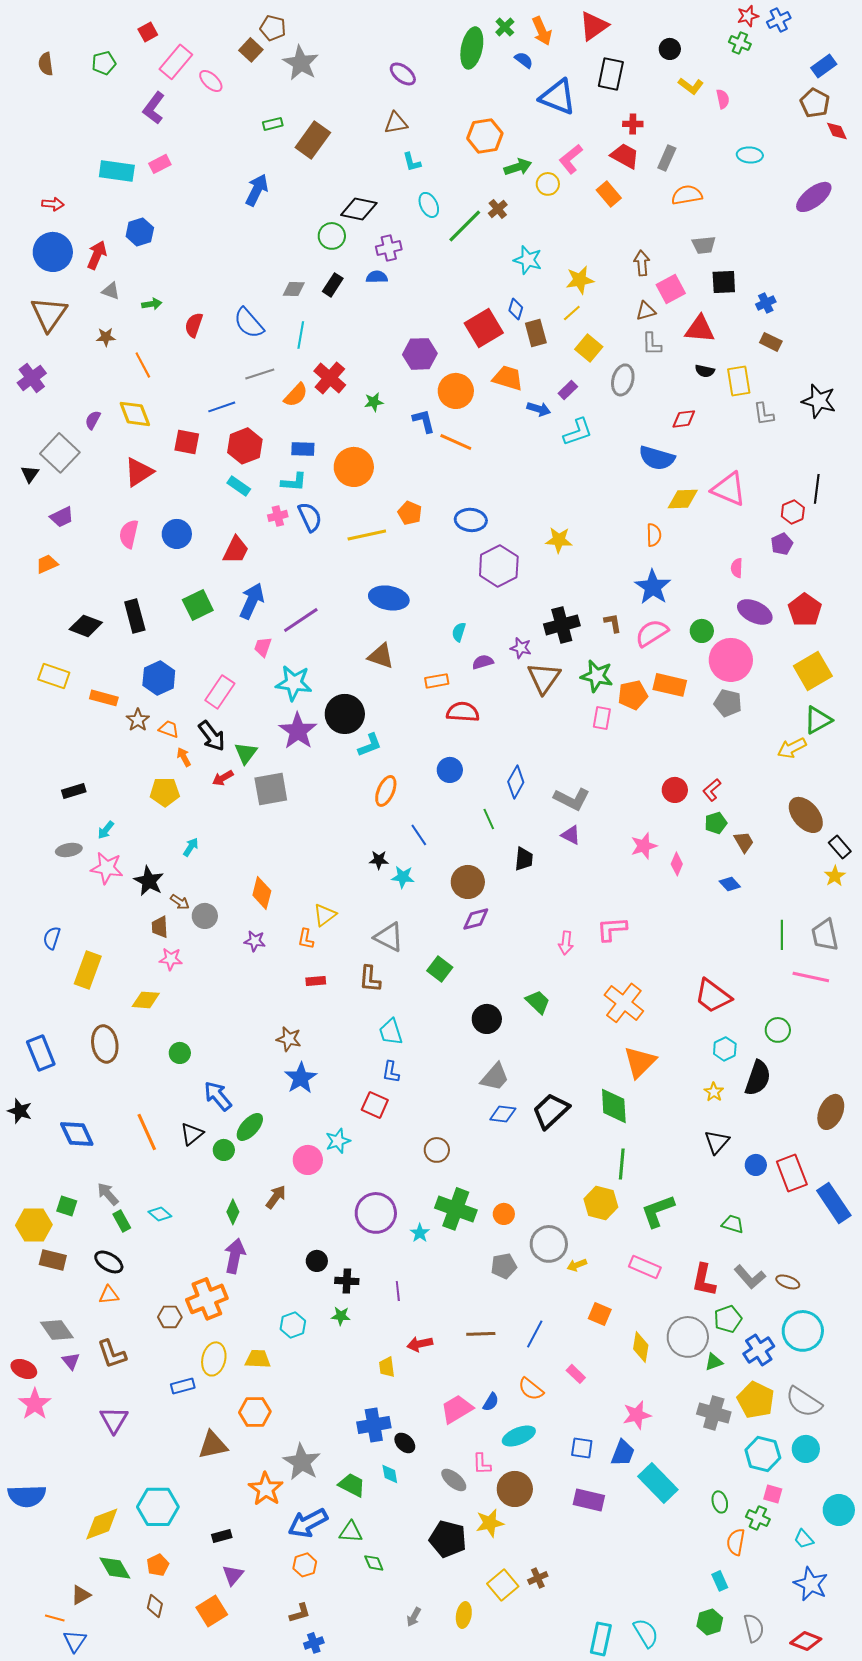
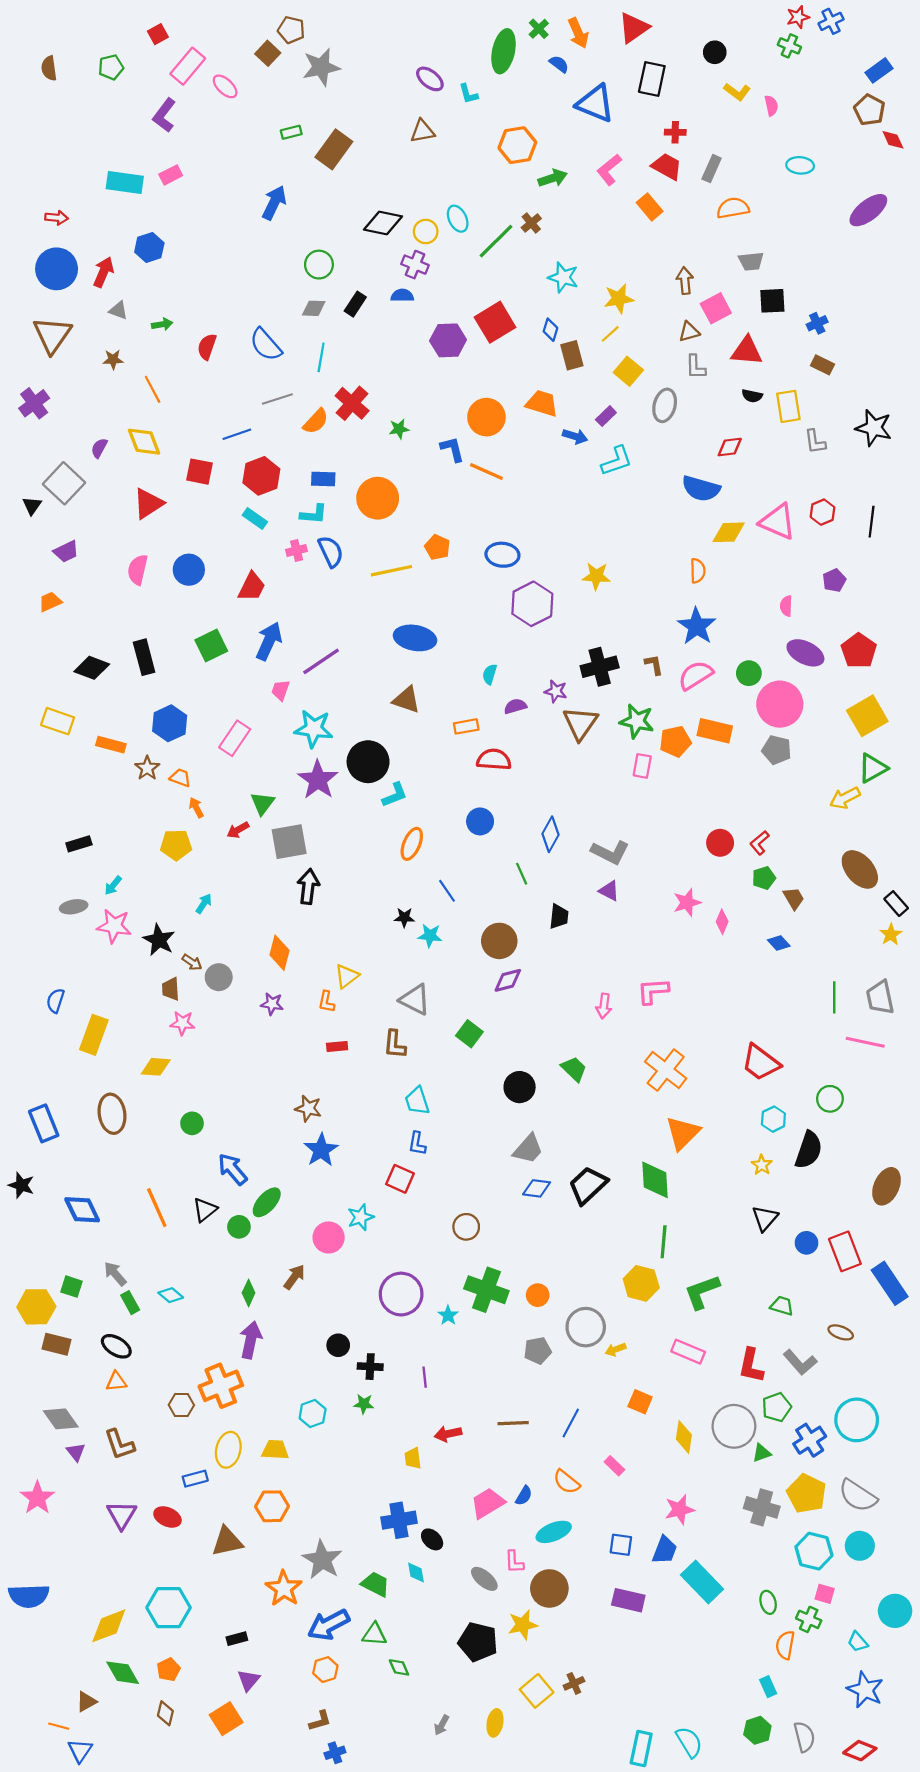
gray star: (301, 63) -> (321, 67), turned 30
cyan L-shape: (412, 162) -> (468, 94), moved
yellow circle: (548, 184) -> (426, 231), moved
green circle: (332, 236) -> (319, 265), moved
purple cross: (389, 248) -> (415, 265), turned 35
red square: (484, 328) -> (495, 322), moved
purple hexagon: (420, 354) -> (448, 340), moved
red hexagon: (793, 512) -> (822, 512), moved
black arrow: (212, 736) -> (308, 887), moved, turned -136
brown ellipse: (788, 1282) -> (841, 1332), moved
red ellipse: (24, 1369) -> (167, 1517), moved

